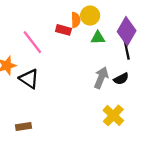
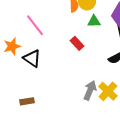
red rectangle: (63, 30) -> (77, 43), moved, turned 32
gray arrow: (101, 78) -> (90, 90), moved

